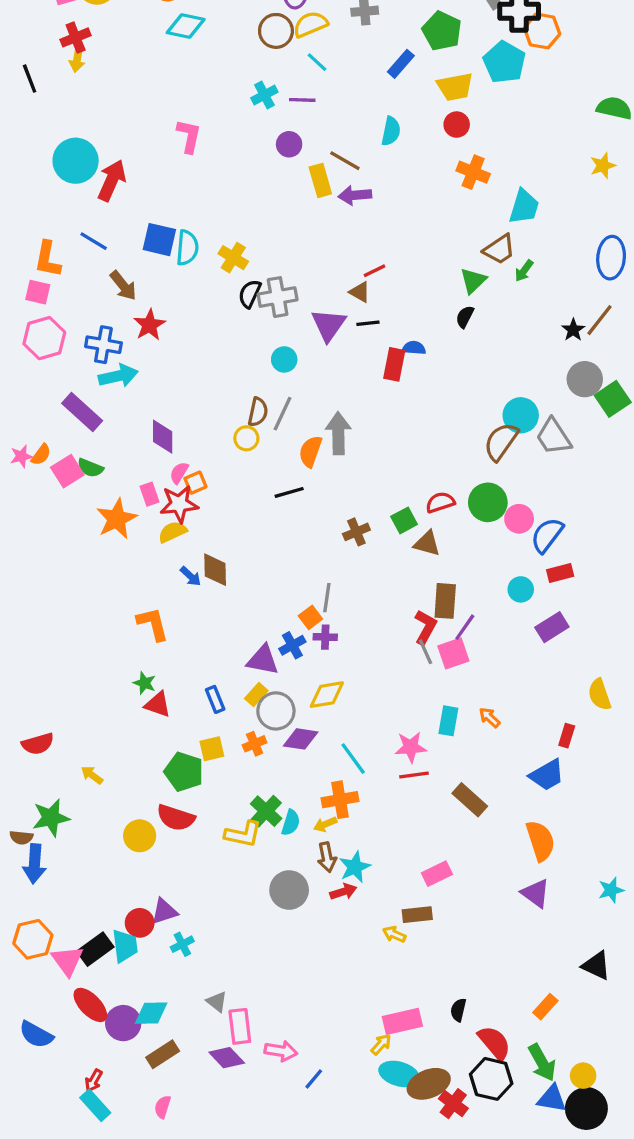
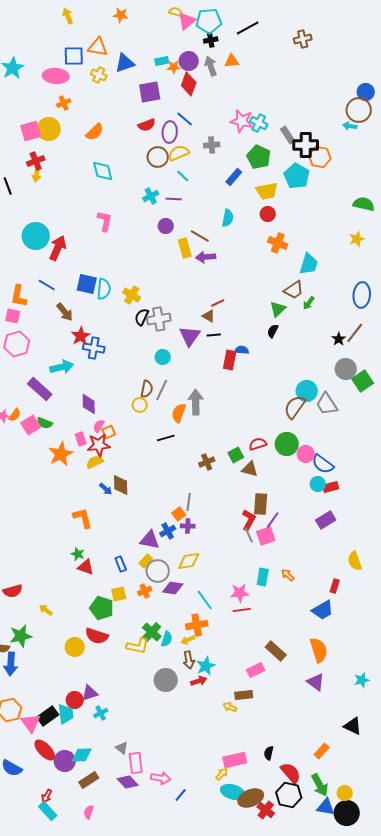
cyan diamond: (186, 26) -> (103, 171), moved, turned 65
blue cross: (103, 345) -> (94, 348), moved
blue semicircle: (547, 535) -> (323, 464), turned -90
cyan circle: (521, 589) -> (318, 484), moved
brown rectangle: (470, 800) -> (276, 651), moved

